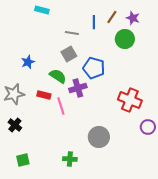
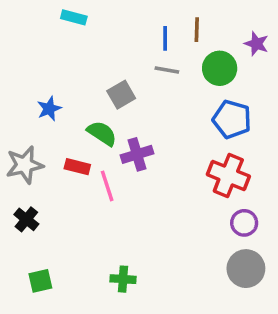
brown line: (112, 17) -> (197, 30), turned -32
purple star: (133, 18) -> (256, 44), moved
gray line: (72, 33) -> (167, 70), moved
blue pentagon: (94, 68) -> (232, 119), moved
purple circle: (148, 127) -> (244, 223), moved
gray circle: (99, 137) -> (246, 269), moved

